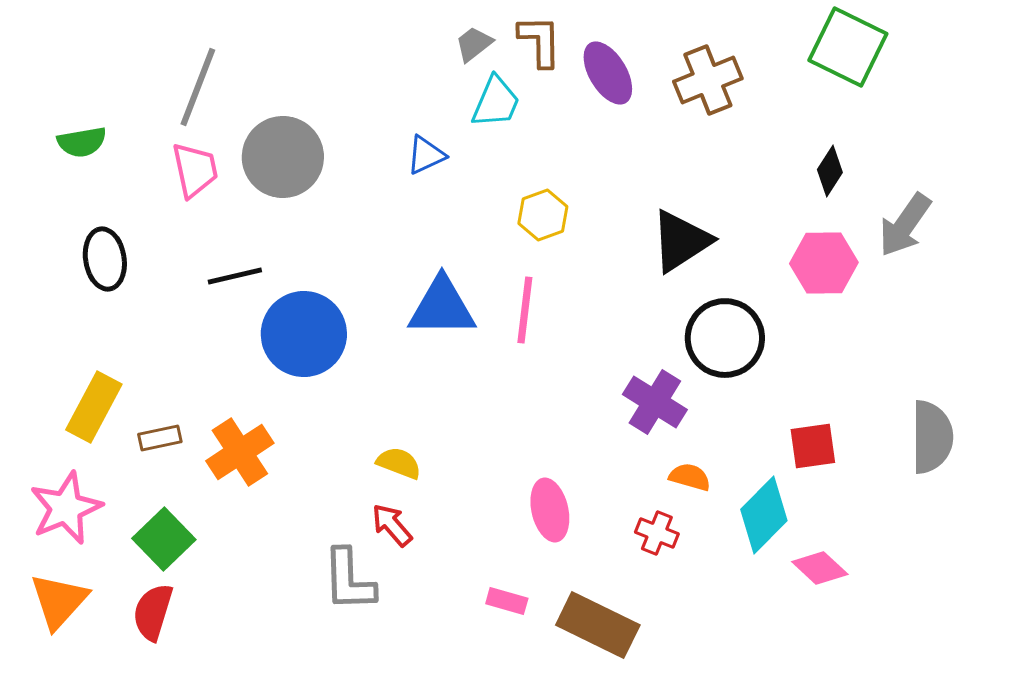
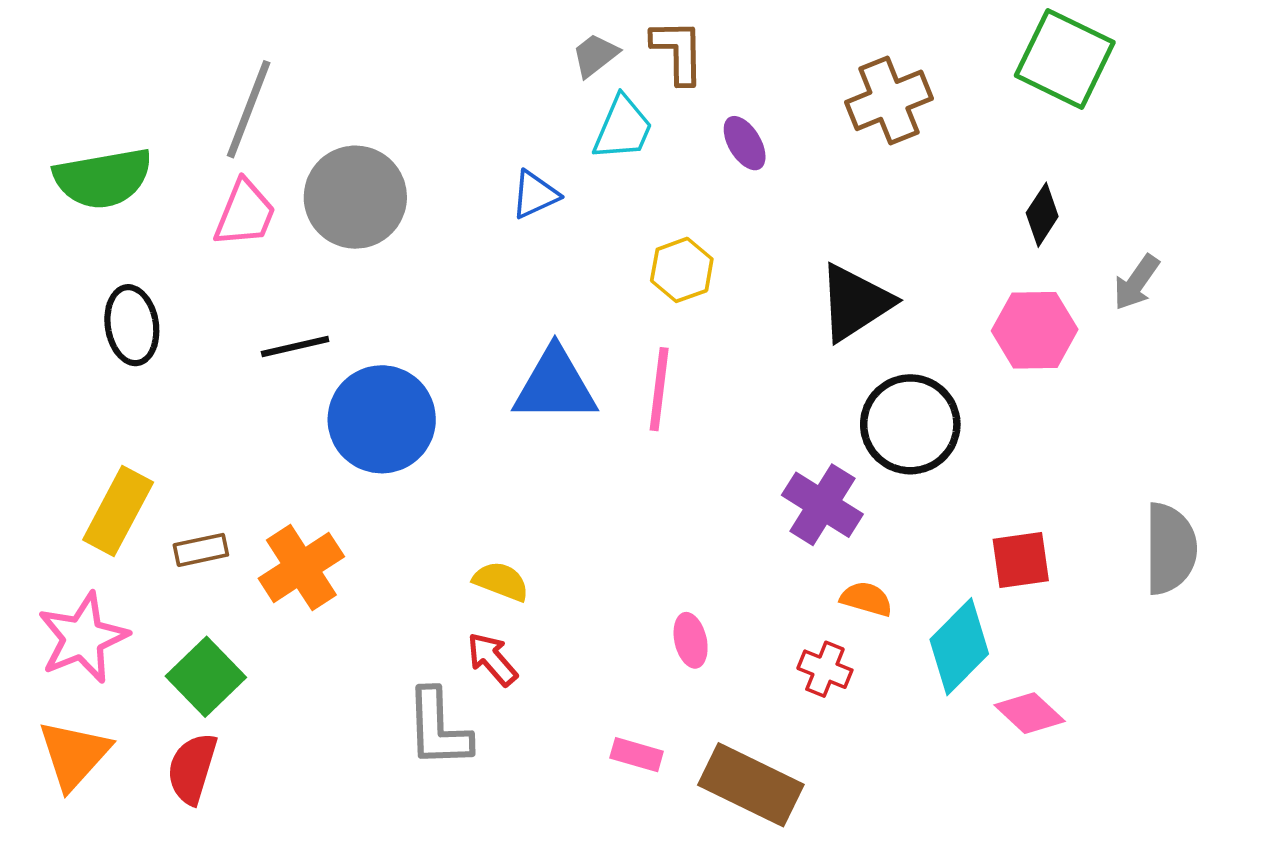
purple ellipse: (608, 73) -> (745, 143), moved, size x0.7
green semicircle: (82, 142) -> (103, 178), size x1.6
pink trapezoid: (195, 170) -> (245, 213), turned 34
gray arrow: (905, 225) -> (1136, 282), size x0.7
pink ellipse: (550, 510) -> (691, 640), size x0.7

